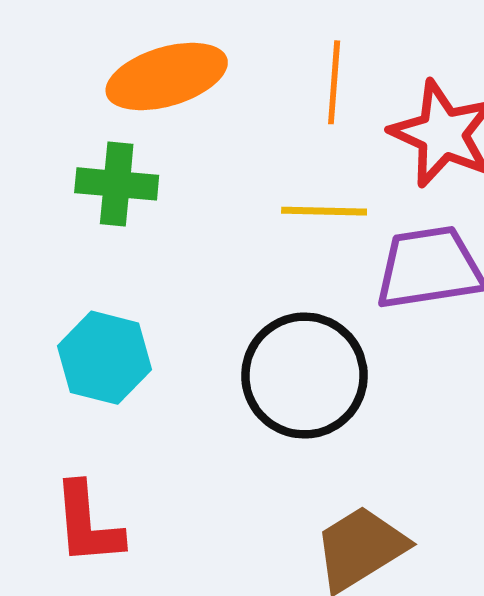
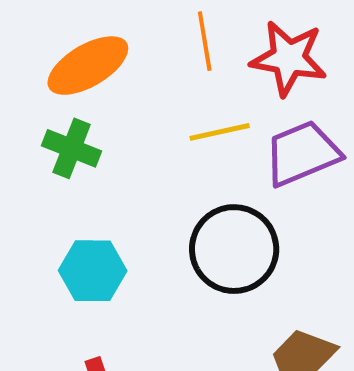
green cross: (117, 184) -> (72, 148), turned 30

